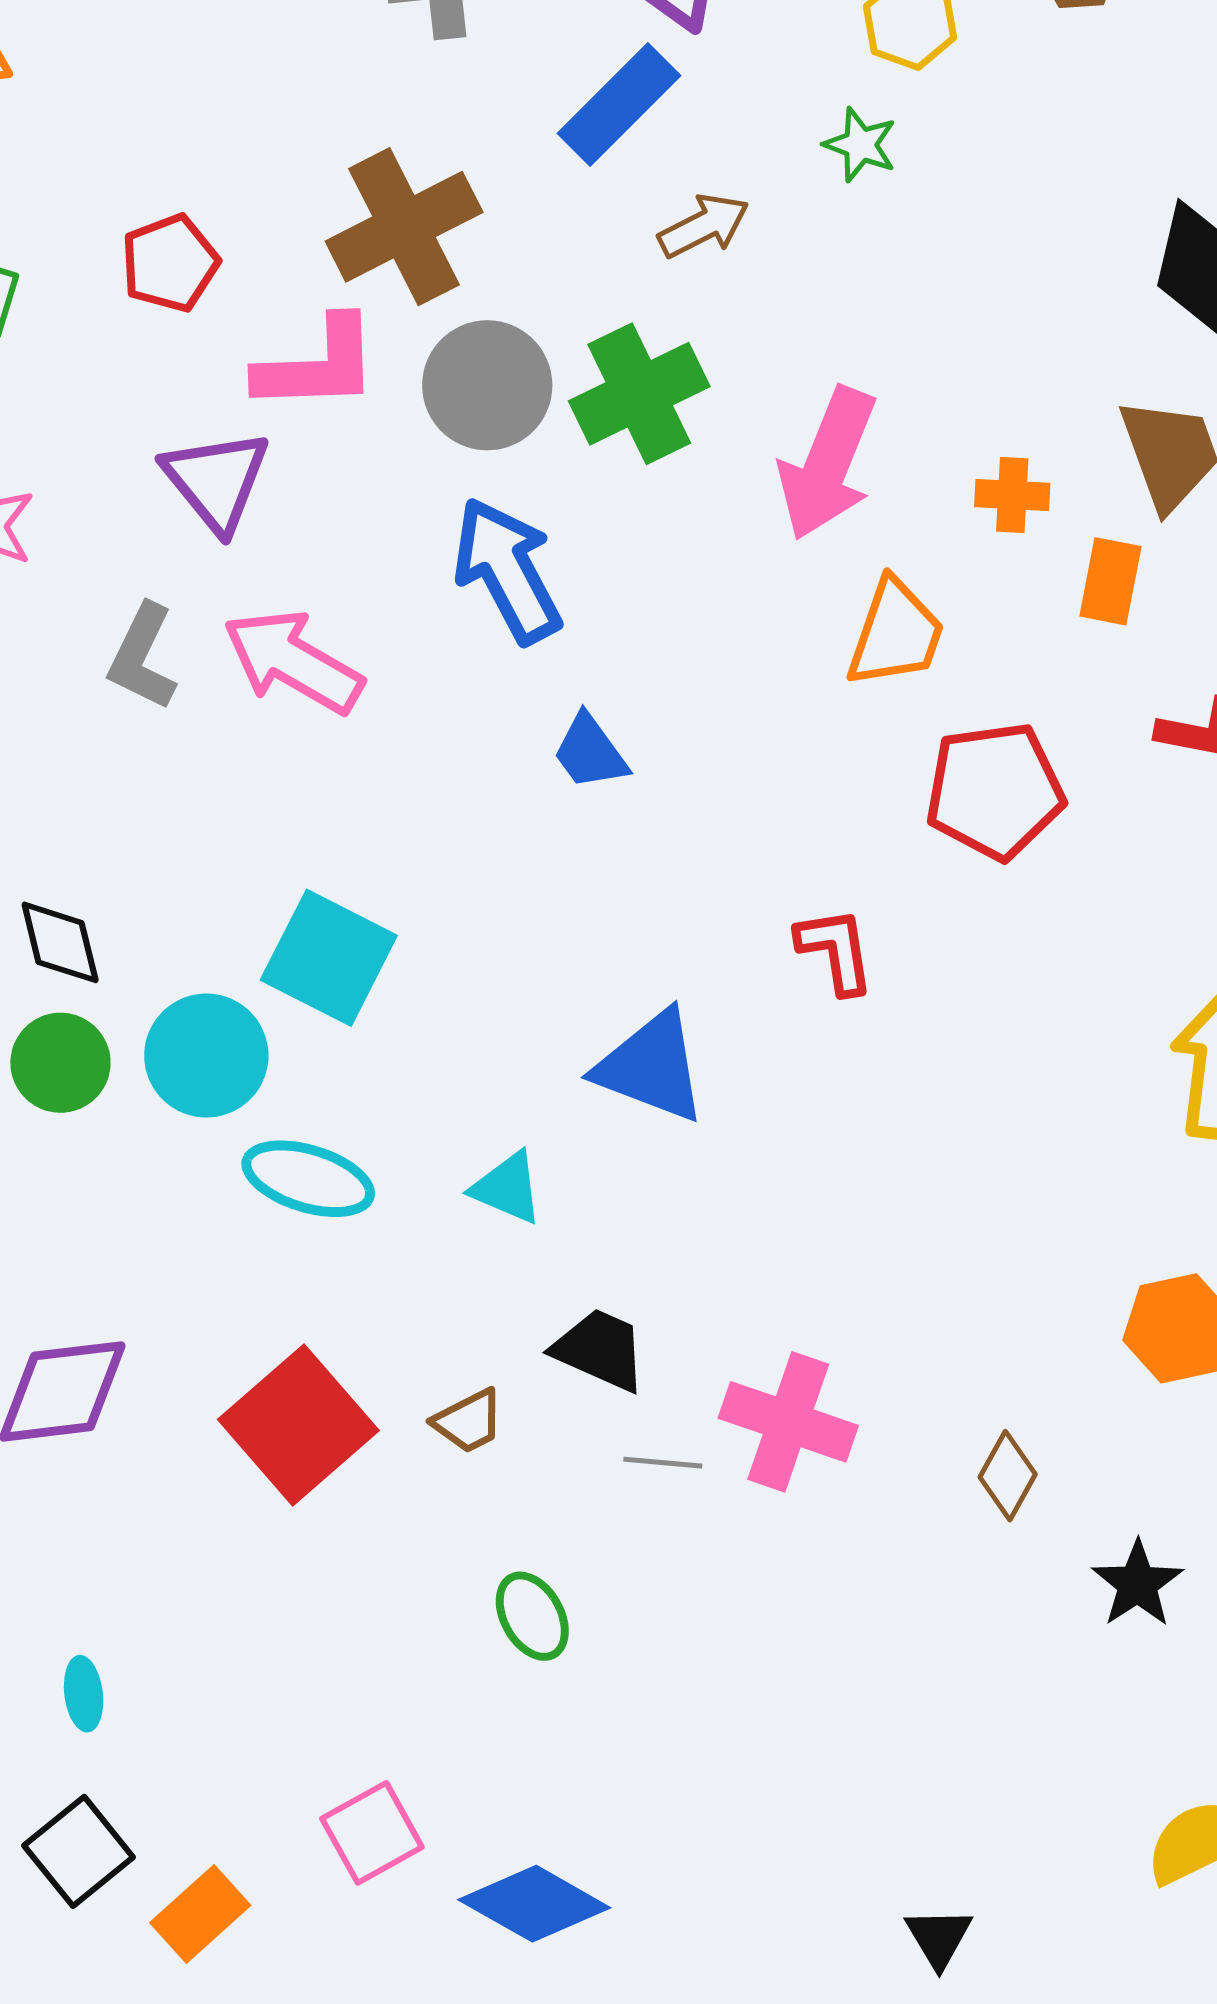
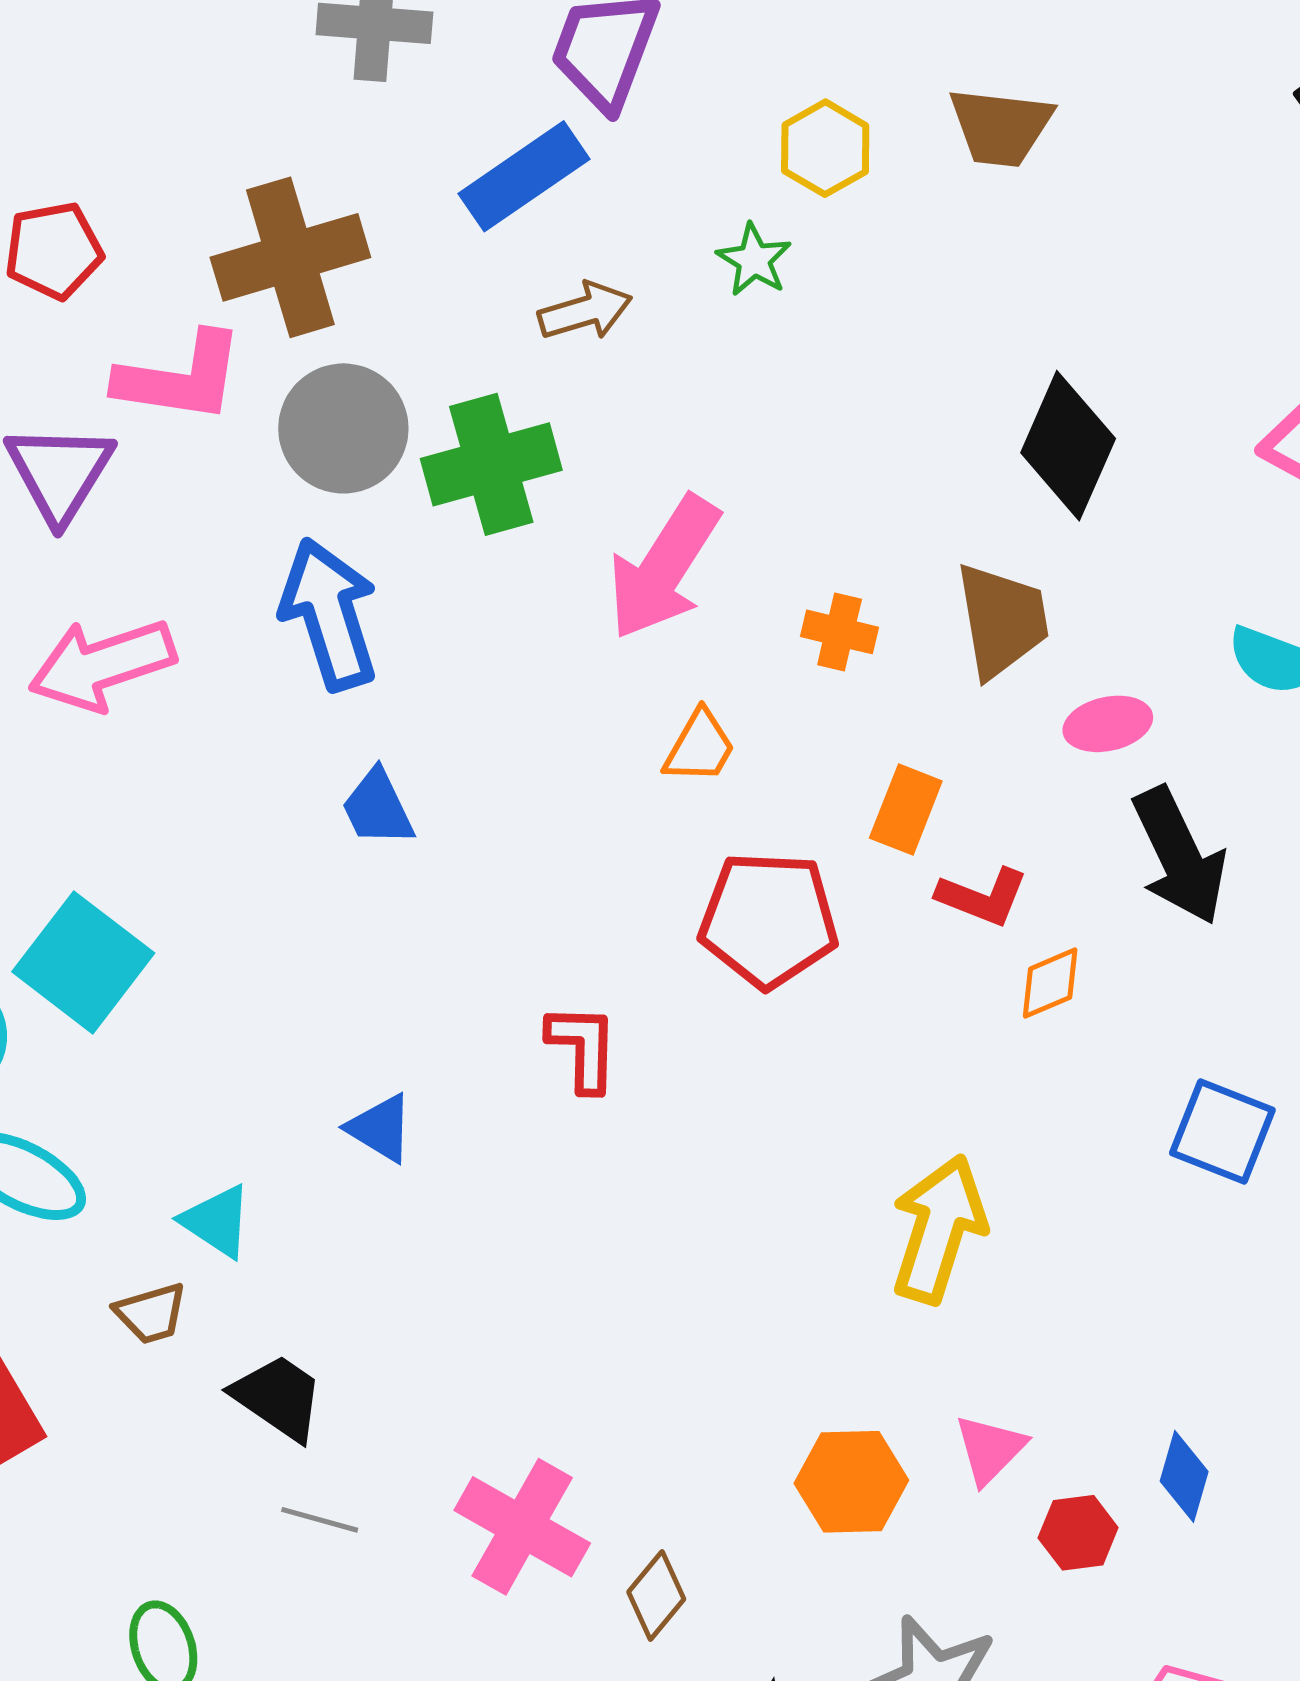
orange rectangle: (1110, 581) -> (906, 810), moved
orange trapezoid: (896, 633) -> (700, 747), size x0.7
pink arrow: (293, 662) -> (102, 665), turned -59
blue triangle: (651, 1067) -> (380, 1128), size x0.6
brown trapezoid: (468, 1421) -> (151, 1313), moved
pink cross: (788, 1422) -> (522, 1527), moved

